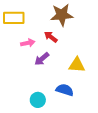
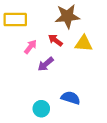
pink arrow: (28, 43) -> (30, 47), turned -40
yellow triangle: (77, 65) -> (84, 43), moved

